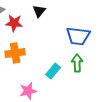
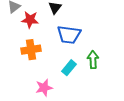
blue trapezoid: (78, 36) -> (69, 35), moved

